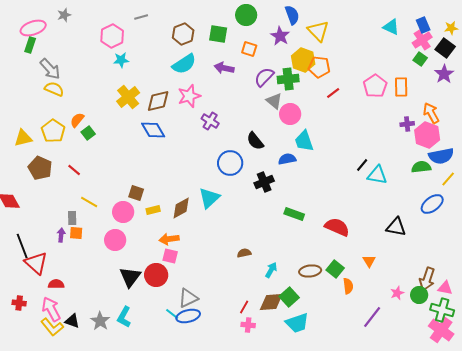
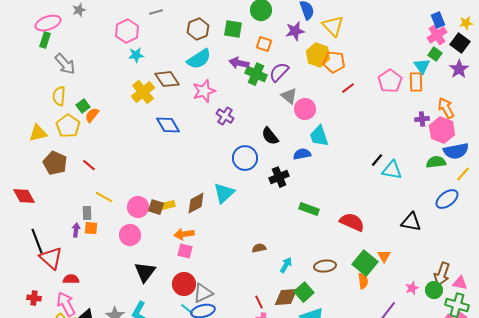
cyan triangle: (391, 27) -> (422, 66), moved, turned 30
purple star: (280, 36) -> (295, 31), turned 30
green cross: (288, 79) -> (256, 74), moved, turned 30
yellow semicircle: (54, 89) -> (59, 96), moved, turned -108
brown diamond: (158, 101) -> (167, 79), moved, turned 70
green square: (88, 133) -> (83, 106), moved
brown square: (136, 193) -> (156, 207), moved
green square: (335, 269) -> (365, 263), moved, size x1.4
red circle: (156, 275) -> (184, 284), moved
red line: (244, 307) -> (259, 302), turned -56

